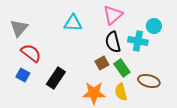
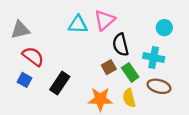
pink triangle: (113, 15) -> (105, 20), moved
gray triangle: (19, 28) -> (20, 30), turned 36
cyan cross: (138, 41) -> (154, 58), moved

